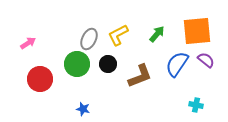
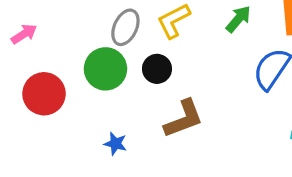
brown L-shape: (140, 76) -> (184, 119), moved

